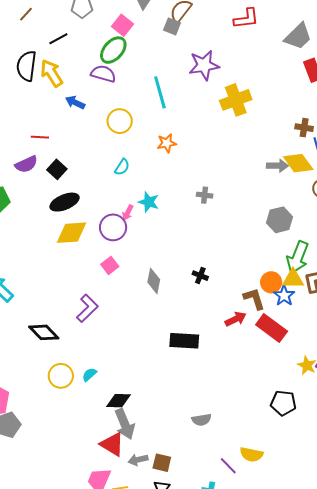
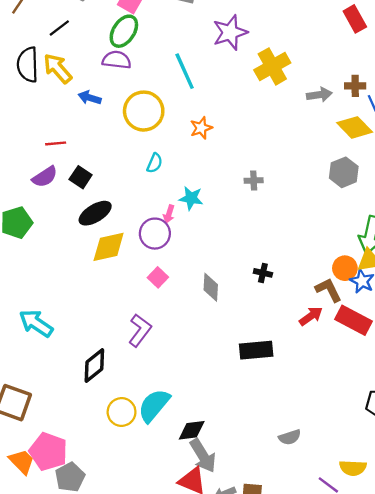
yellow circle: (120, 121) -> (144, 111), size x1.4
gray arrow: (277, 166) -> (319, 95), moved
gray hexagon: (280, 220) -> (344, 172), moved
black diamond: (44, 332) -> (94, 366), turned -76
cyan semicircle: (89, 375) -> (154, 405), size x2.0

